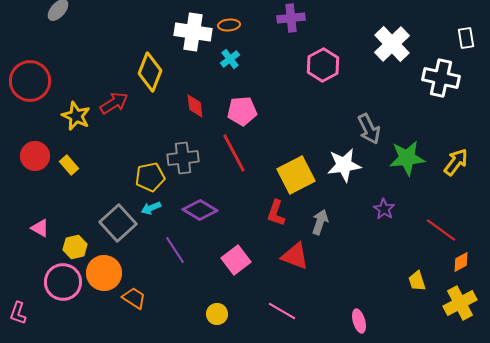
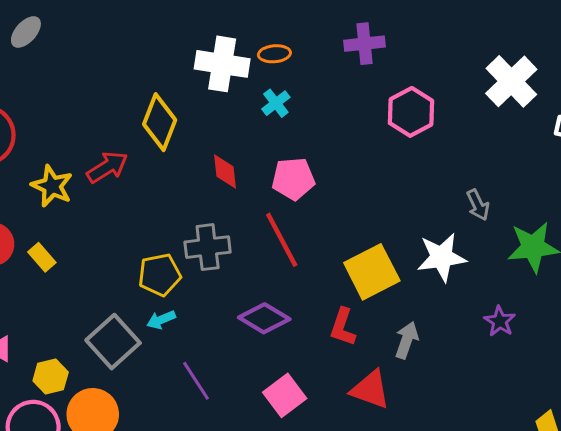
gray arrow: (369, 129) -> (478, 205), size x0.7
purple diamond: (200, 210) -> (264, 318), moved

